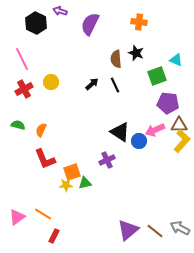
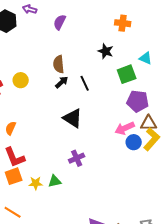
orange cross: (139, 22) -> (123, 23), moved
purple semicircle: (90, 24) -> (60, 22), size x0.7
brown semicircle: (116, 59) -> (59, 64), moved
black triangle: (120, 132) -> (73, 118), moved
blue circle: (139, 141) -> (134, 142), moved
orange square: (72, 172) -> (14, 176), moved

